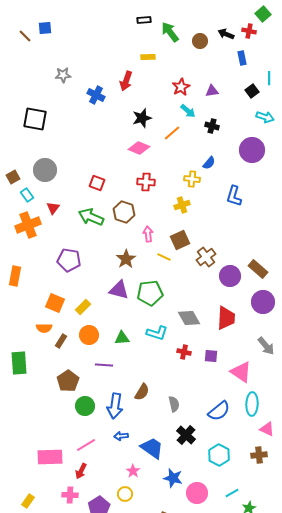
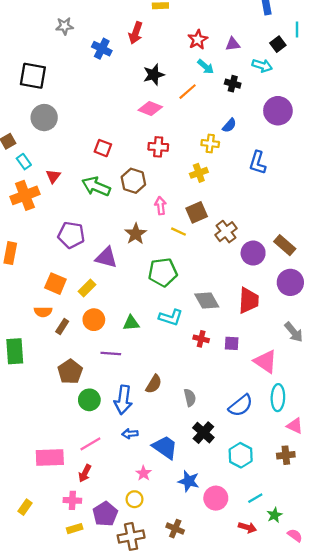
cyan arrow: (265, 117) -> (262, 66), moved
gray circle: (45, 170) -> (44, 118), moved
purple triangle: (119, 290) -> (106, 258), moved

